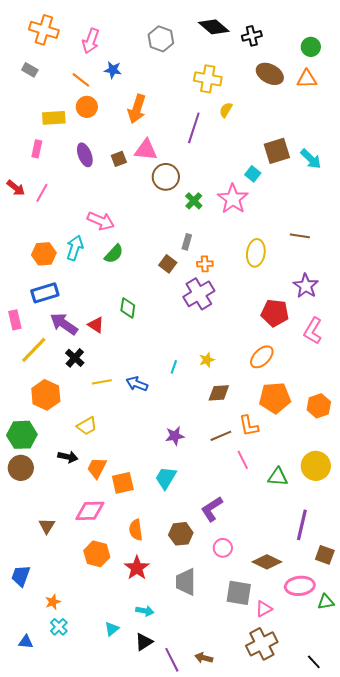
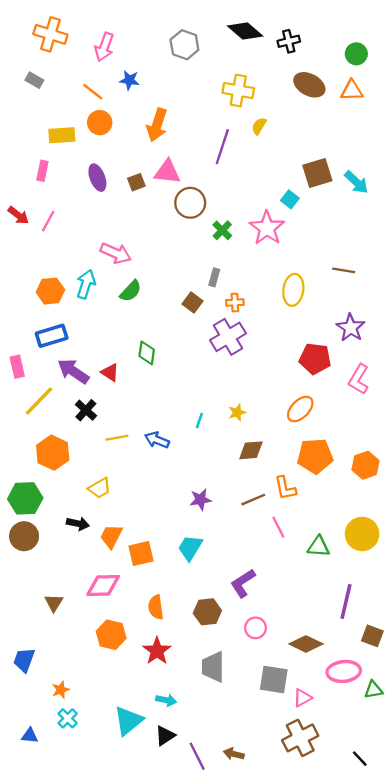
cyan triangle: (112, 629) -> (128, 721), size x1.8

